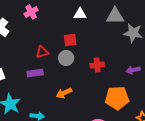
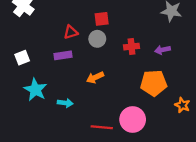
purple arrow: (133, 70) -> (162, 50), moved

